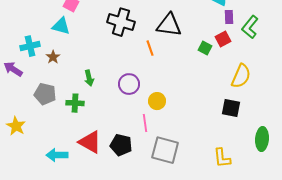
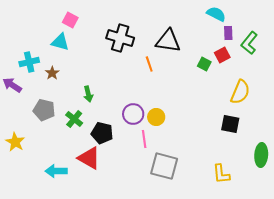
purple circle: (129, 84) -> (133, 114), moved
green cross: (75, 103) -> (74, 119), turned 36
black pentagon: (121, 145) -> (102, 133), moved

